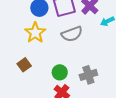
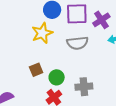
brown square: (24, 65) -> (36, 70), moved

